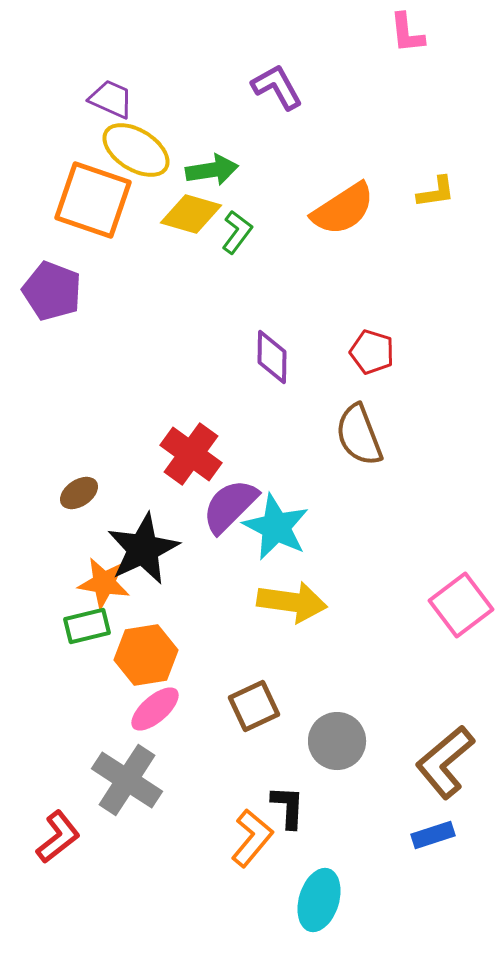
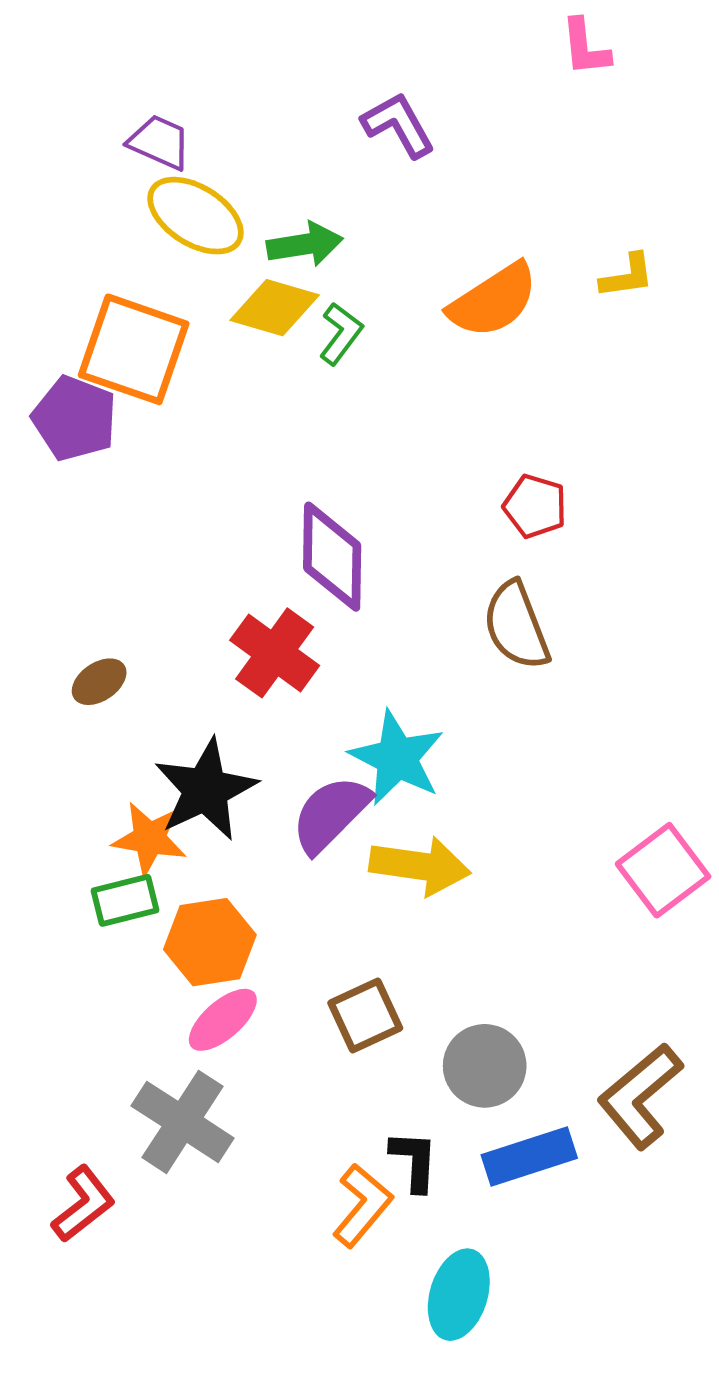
orange square: (93, 200) -> (134, 349), moved
purple diamond: (272, 357) -> (332, 557), moved, size x1.4
brown ellipse: (79, 493) -> (99, 682), moved
purple semicircle: (230, 506) -> (331, 814), moved
blue rectangle: (433, 835) -> (529, 1156), moved, size x1.5

